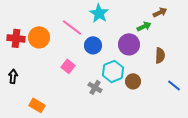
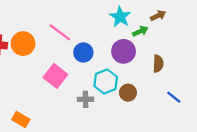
cyan star: (99, 13) -> (120, 17), moved
pink square: (68, 66) -> (55, 76), size x1.5
gray cross: (95, 87) -> (86, 99), turned -32

